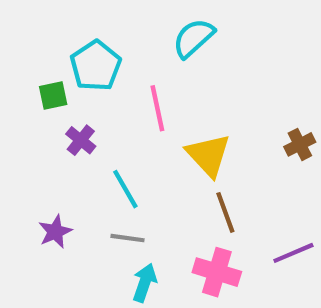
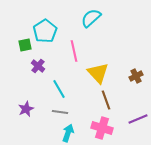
brown cross: (300, 144) -> (136, 76), moved

